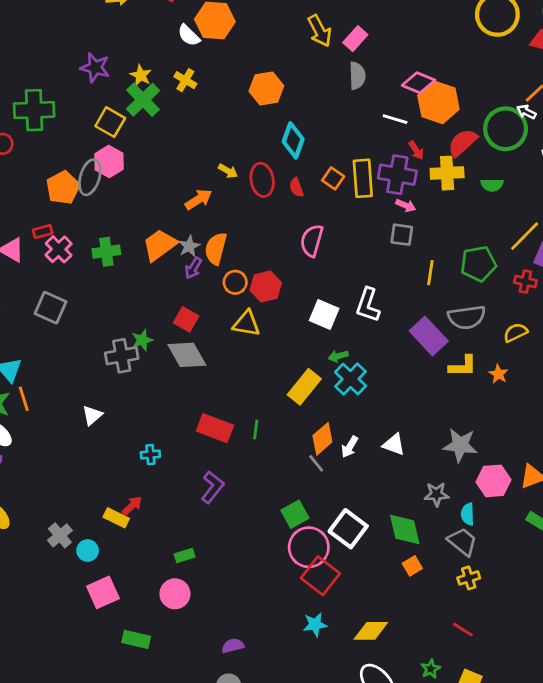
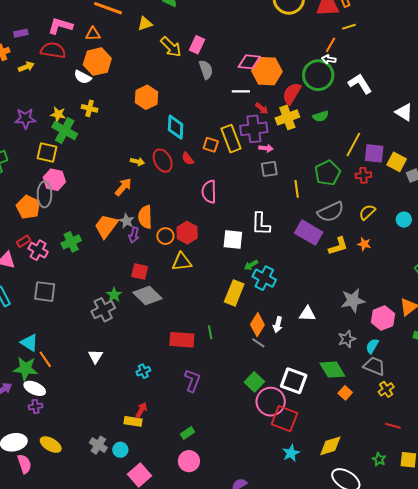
cyan semicircle: (468, 514) -> (372, 346), turned 49

